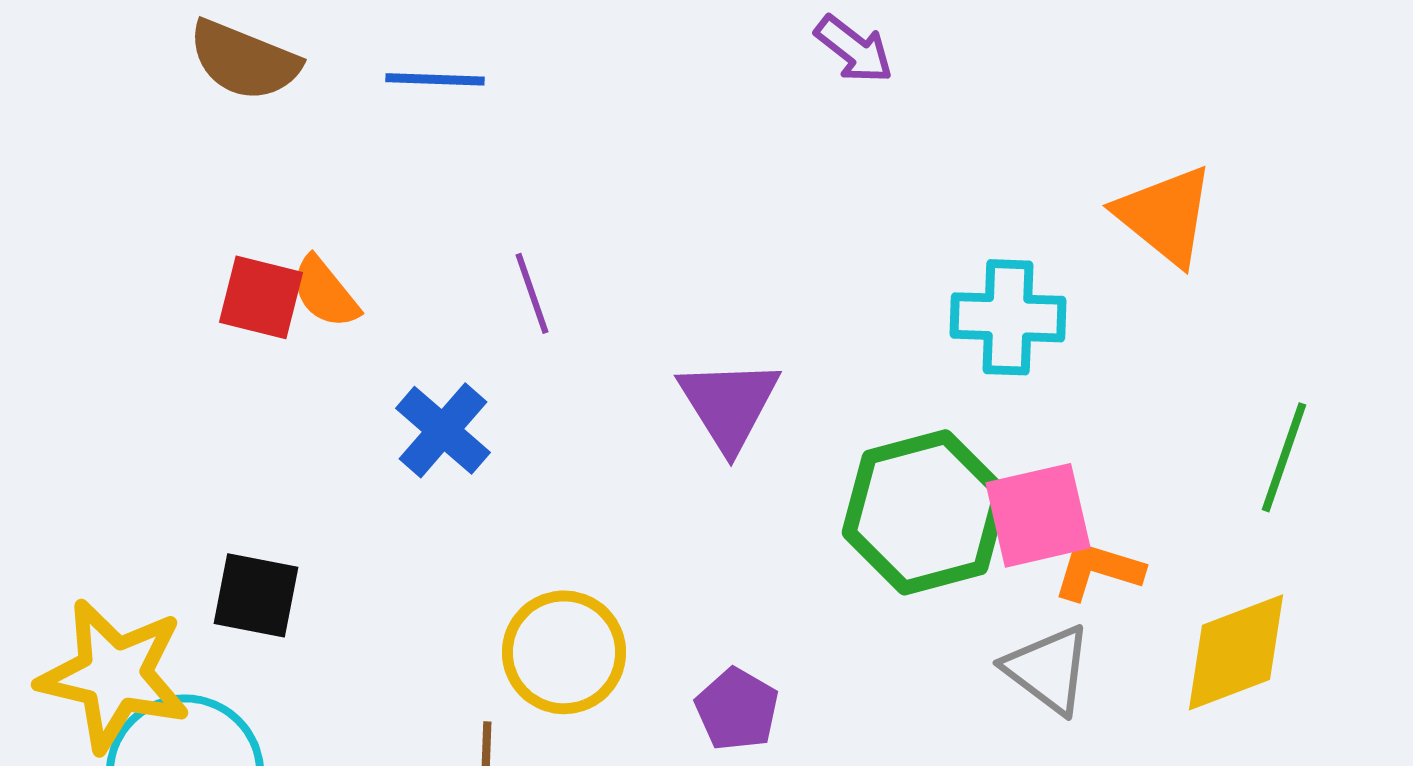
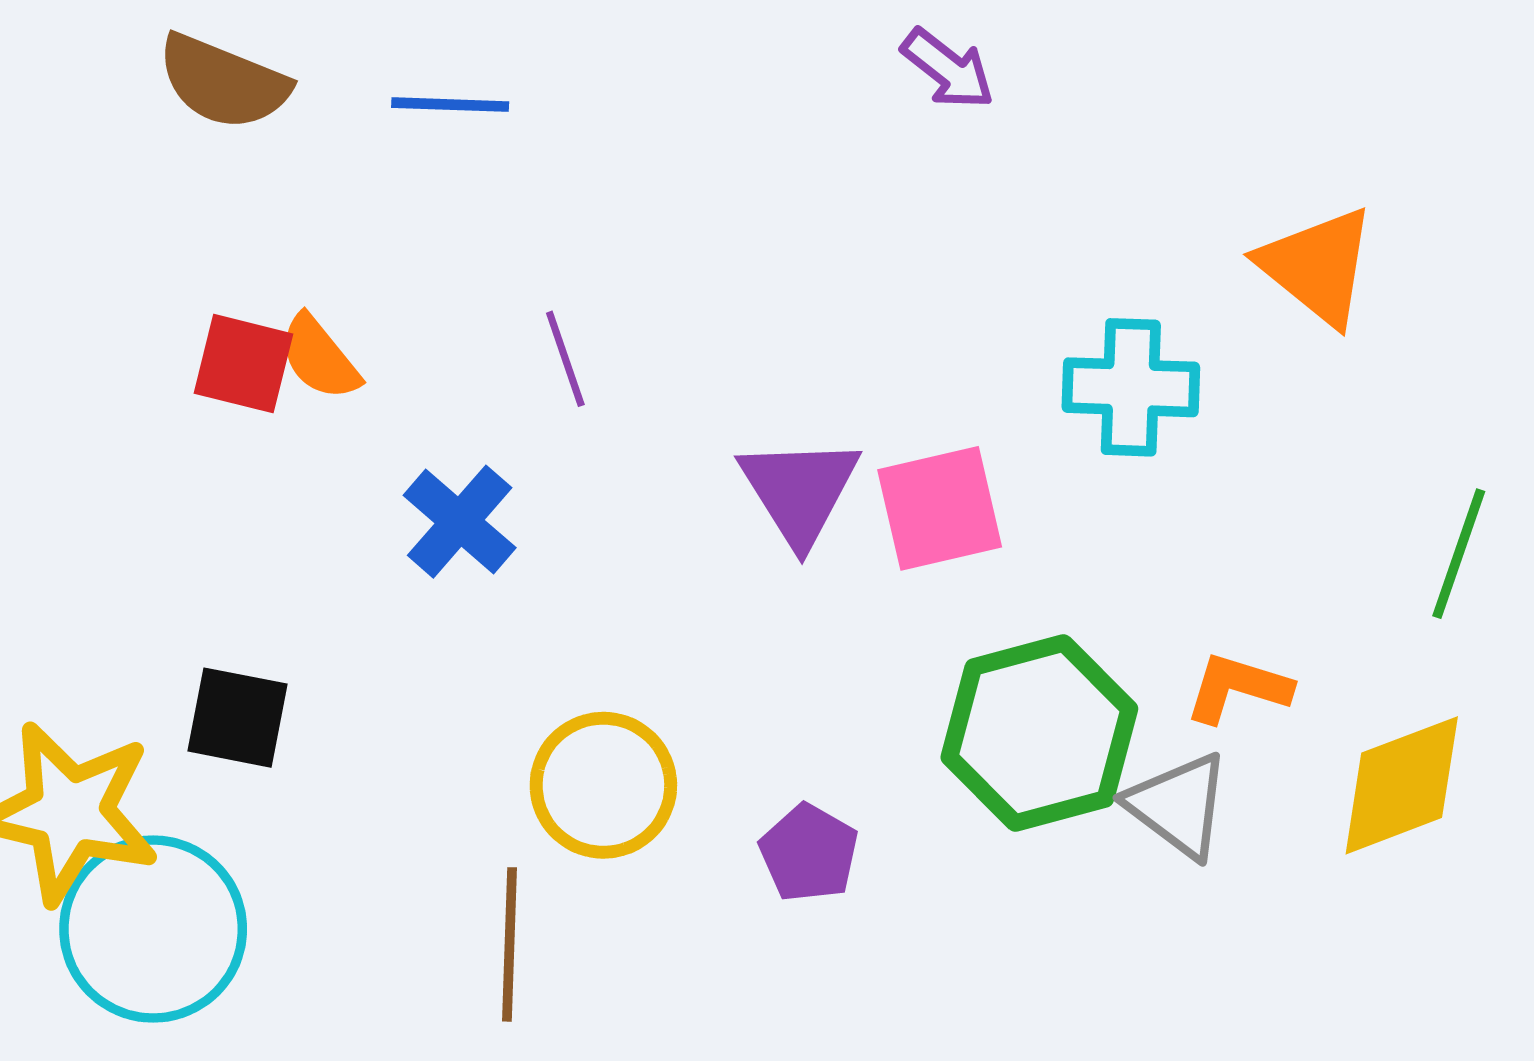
green hexagon: (925, 512) -> (1039, 733), moved
pink square: (1038, 515) -> (940, 508), moved

